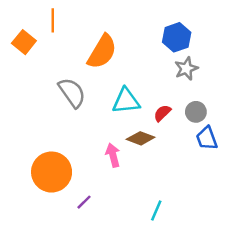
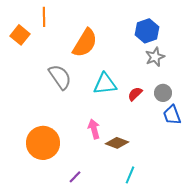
brown diamond: (141, 138) -> (117, 143), moved
purple line: (84, 202) -> (75, 177), moved

